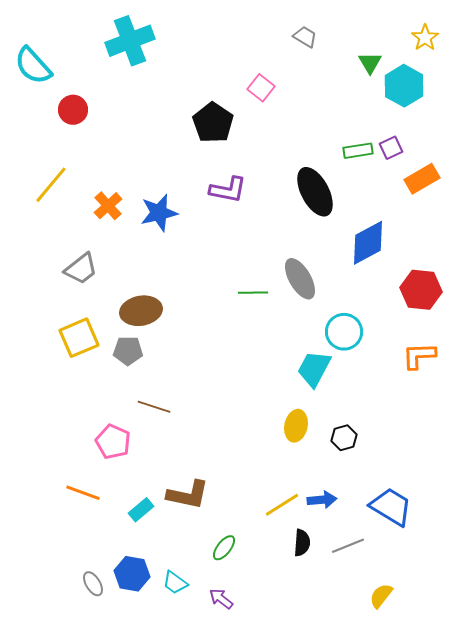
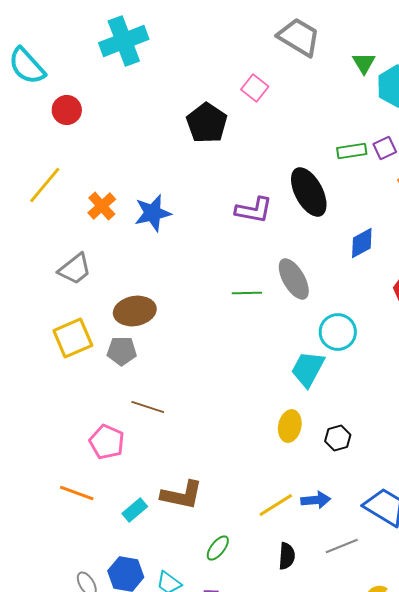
gray trapezoid: (305, 37) -> (299, 37), size x1.8
purple L-shape: (228, 190) -> (254, 210), moved
blue diamond: (368, 243) -> (362, 243), size x0.7
black semicircle: (302, 543) -> (287, 556), moved

